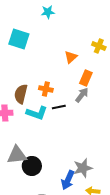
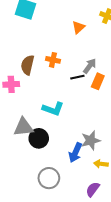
orange rectangle: (86, 78) -> (98, 81), moved
black line: (59, 107) -> (77, 77), moved
cyan L-shape: (37, 113) -> (53, 109), moved

